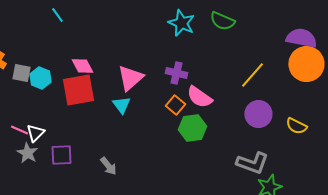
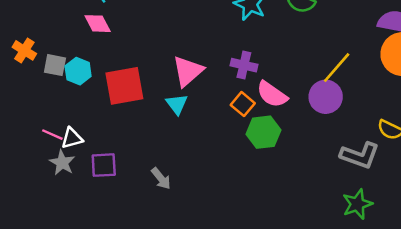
pink diamond: (82, 66) -> (98, 24), moved
purple circle: (258, 114) -> (326, 97), moved
white triangle: (35, 133) -> (72, 138), turned 30
gray L-shape: (252, 163) -> (360, 155), moved

